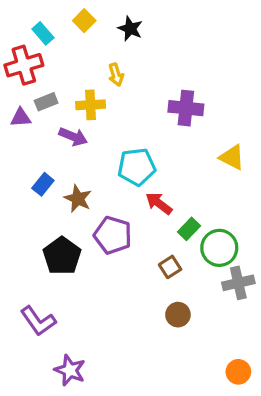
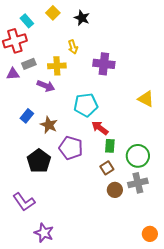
purple cross: (186, 108) -> (104, 64), moved
green rectangle: (189, 229) -> (110, 146), moved, turned -40
gray cross: (238, 283) -> (138, 183), moved
brown circle: (178, 315) -> (115, 190), moved

